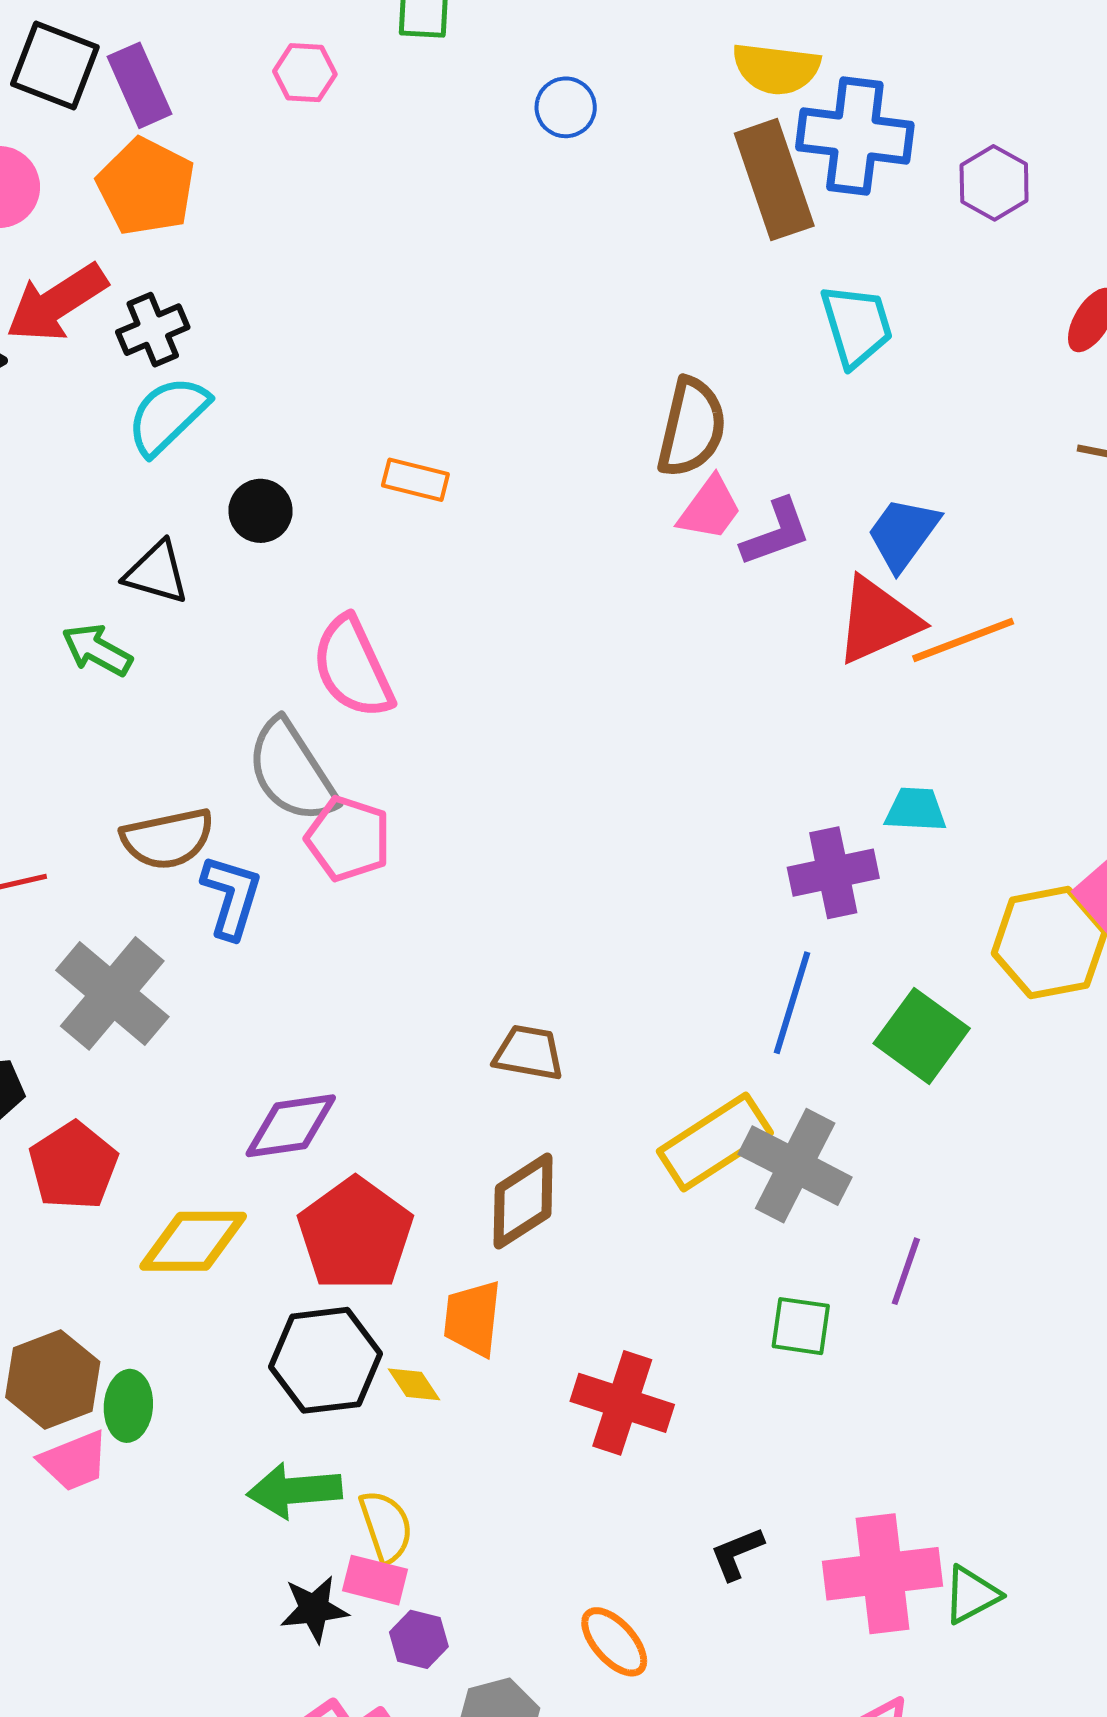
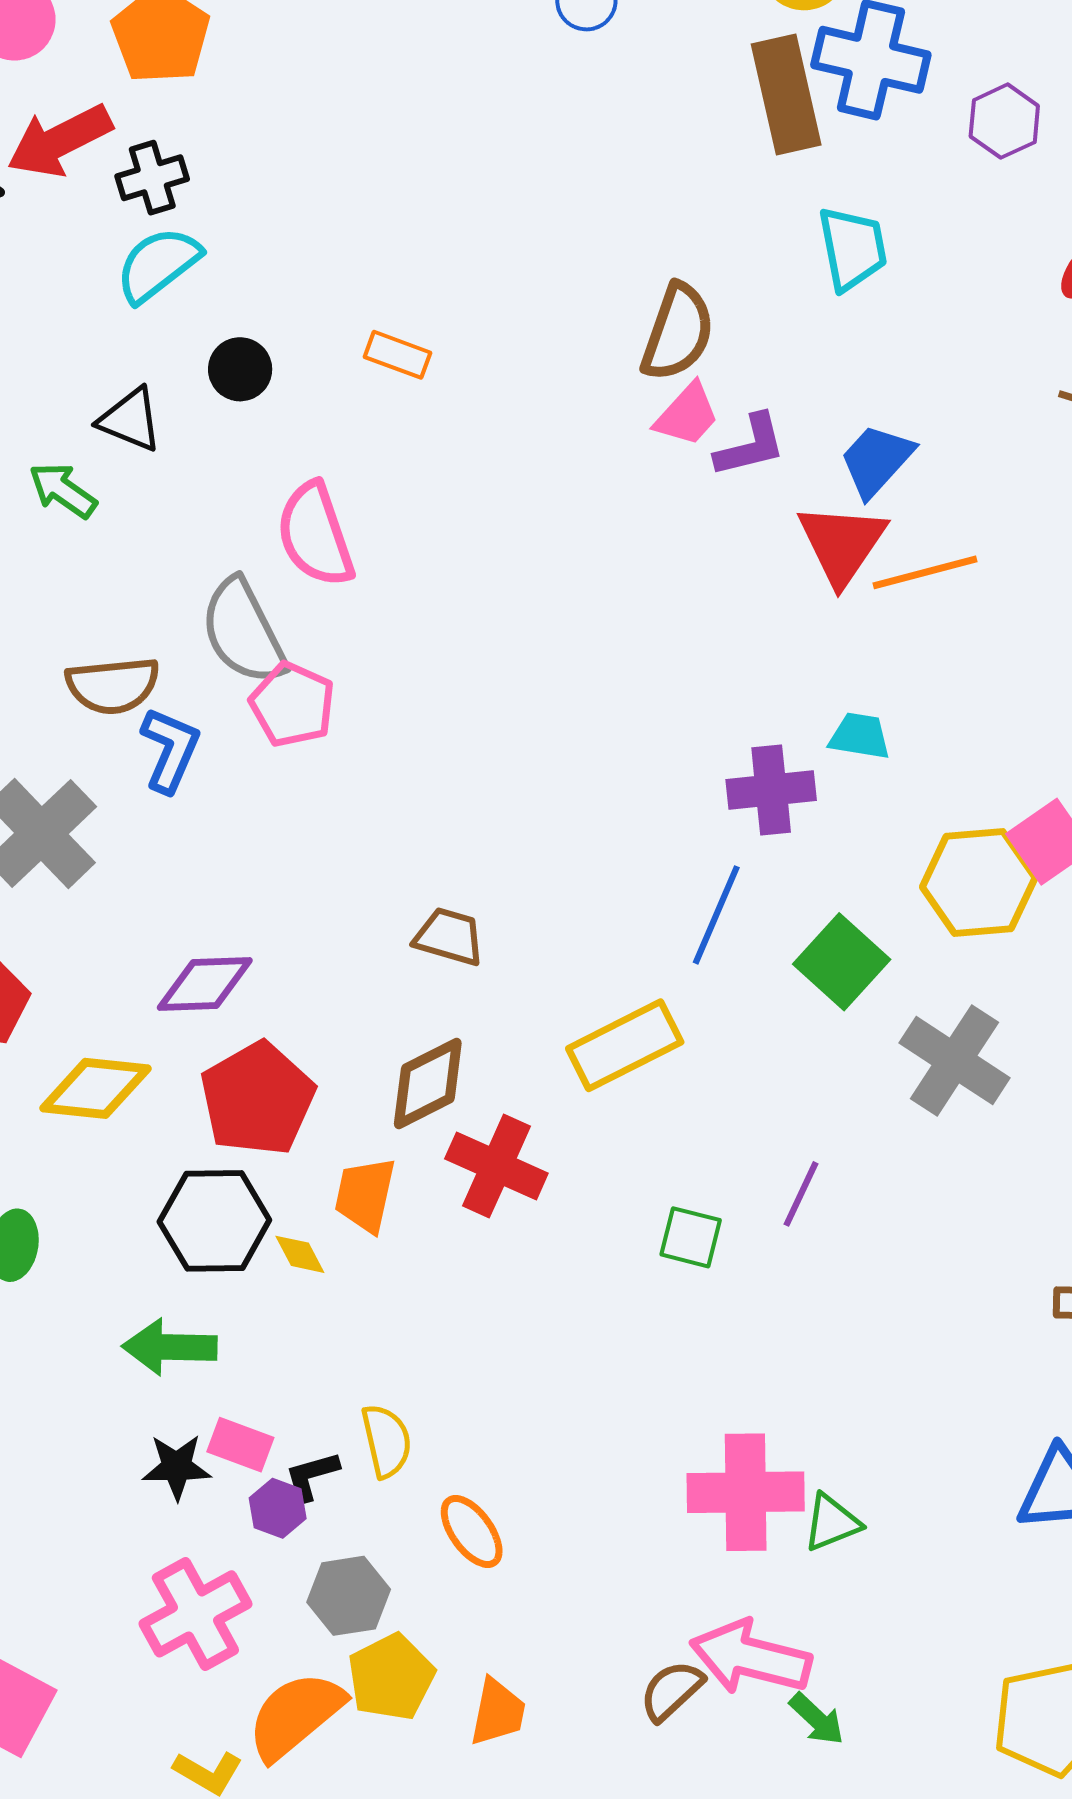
red triangle: (878, 620) -> (842, 544), turned -38
gray cross: (795, 1166) -> (954, 1060), moved
red cross: (622, 1403) -> (496, 1166), moved
yellow semicircle: (386, 1526) -> (386, 1441), moved
black L-shape: (737, 1553) -> (312, 1476), moved

